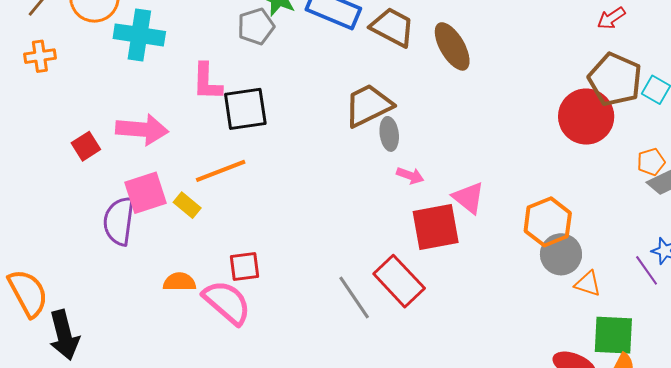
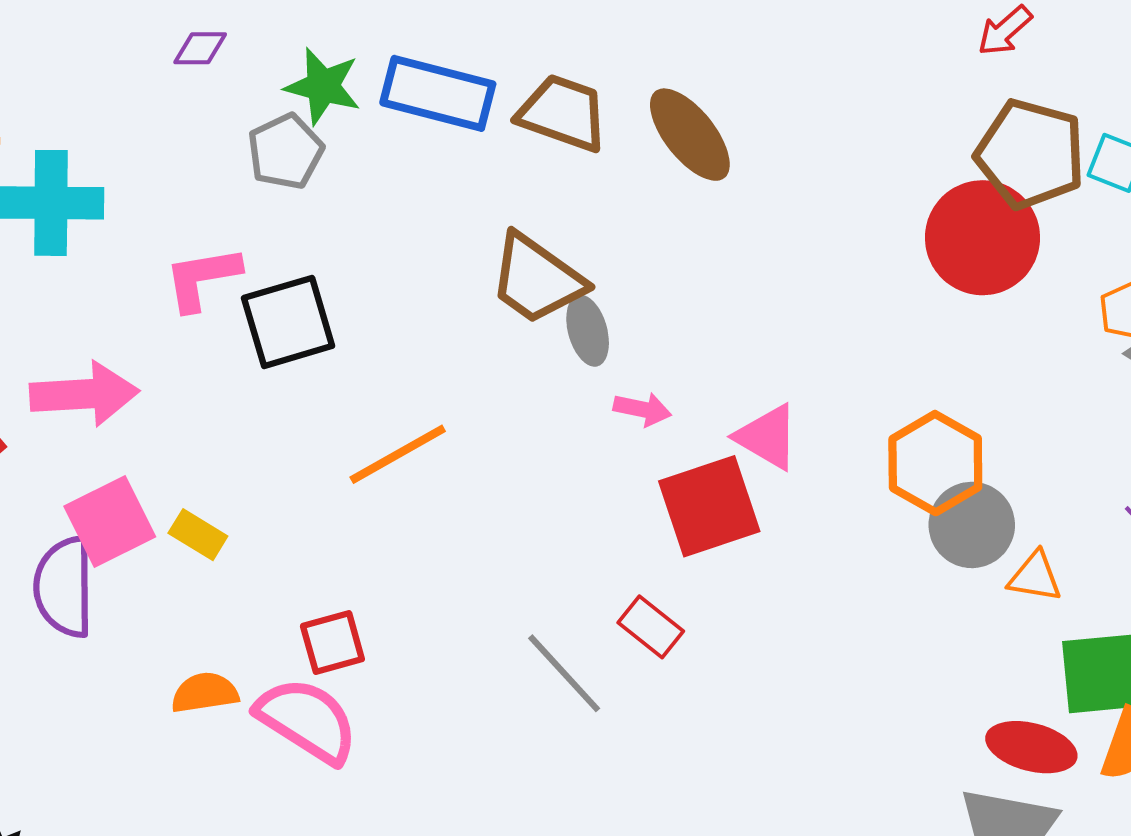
pink L-shape: (207, 82) -> (202, 278), turned 87
brown trapezoid: (368, 105) -> (537, 279), turned -110
orange line: (221, 171) -> (398, 454), moved
red rectangle: (399, 281) -> (651, 627), size x0.6

